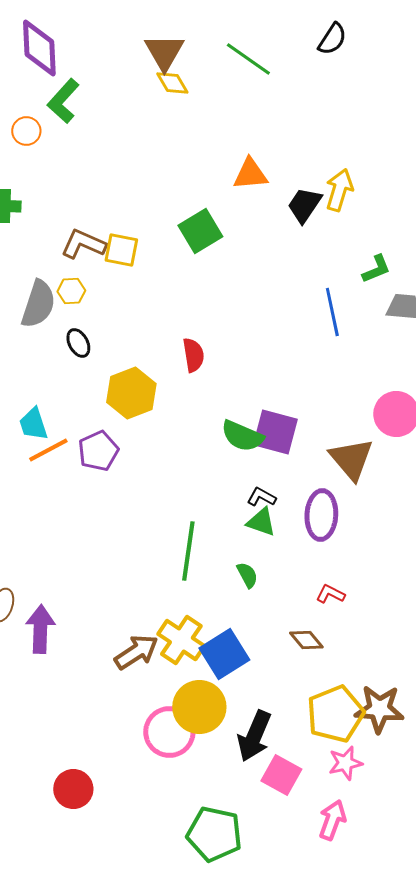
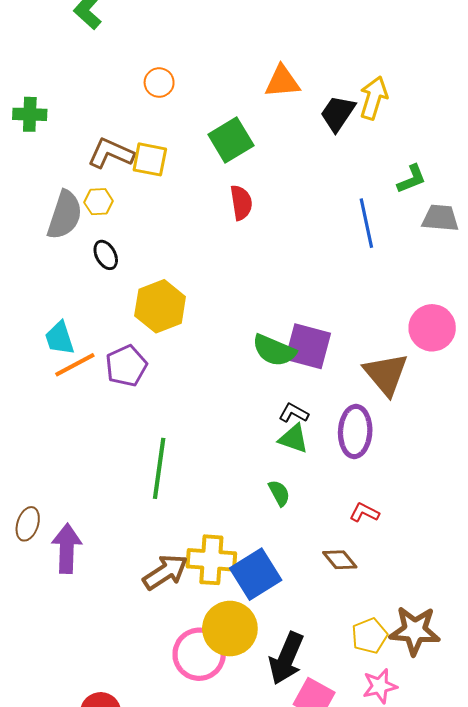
orange circle: (26, 131) -> (159, 83), moved
red semicircle: (193, 355) -> (241, 203), moved
green line: (188, 551) -> (159, 468), moved
yellow cross: (181, 640) -> (211, 560), turned -30
yellow pentagon: (335, 714) -> (370, 636), size x0.6

